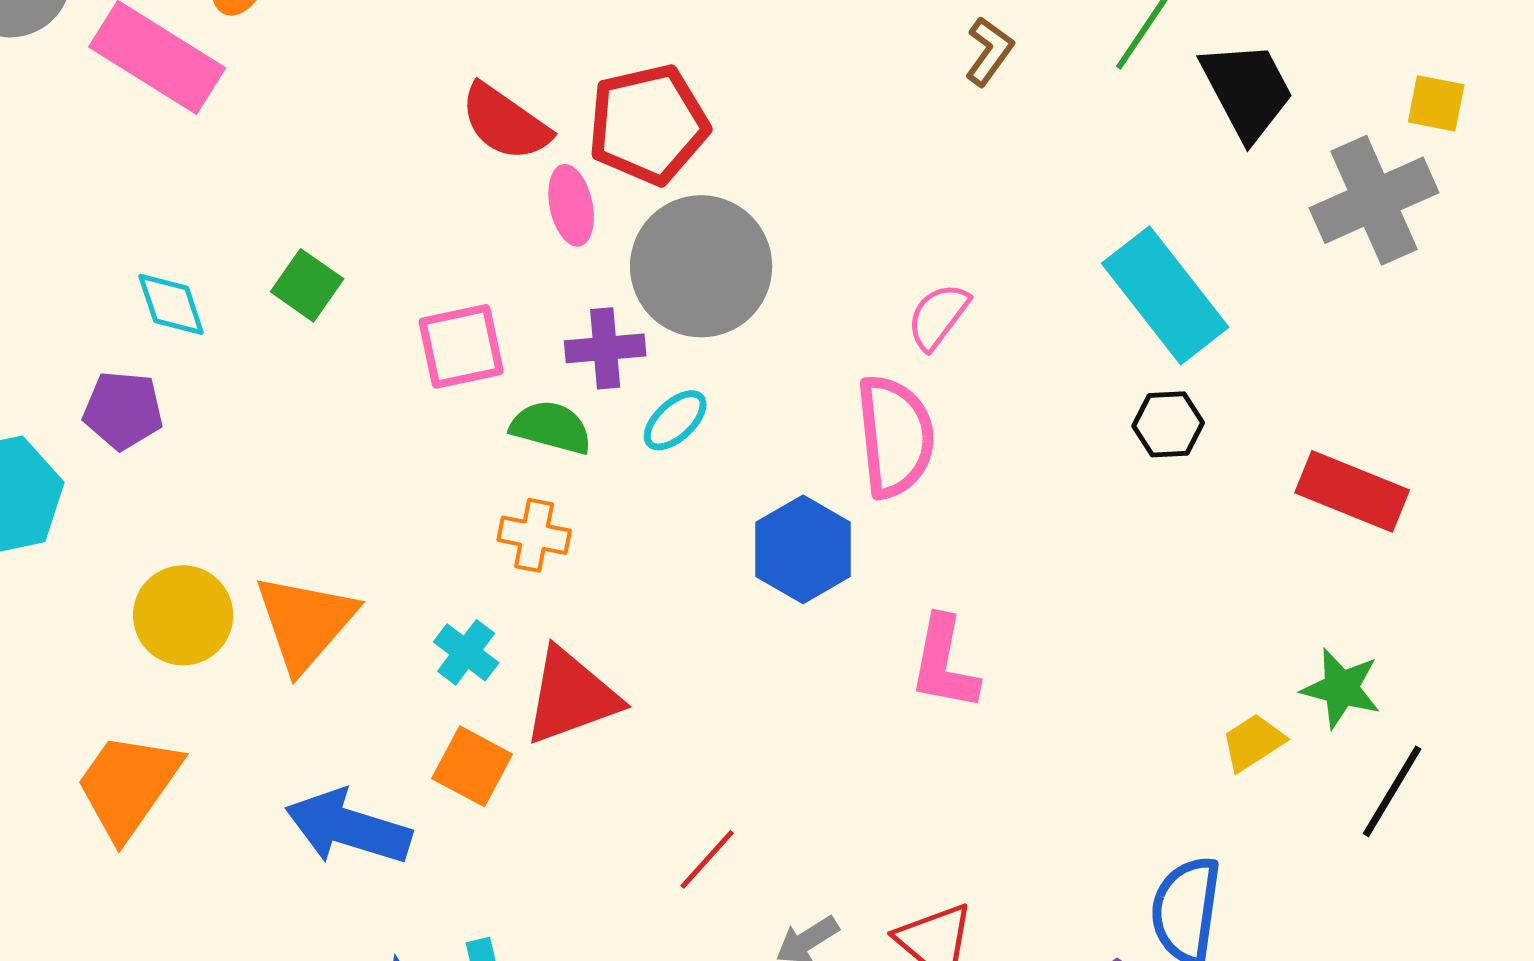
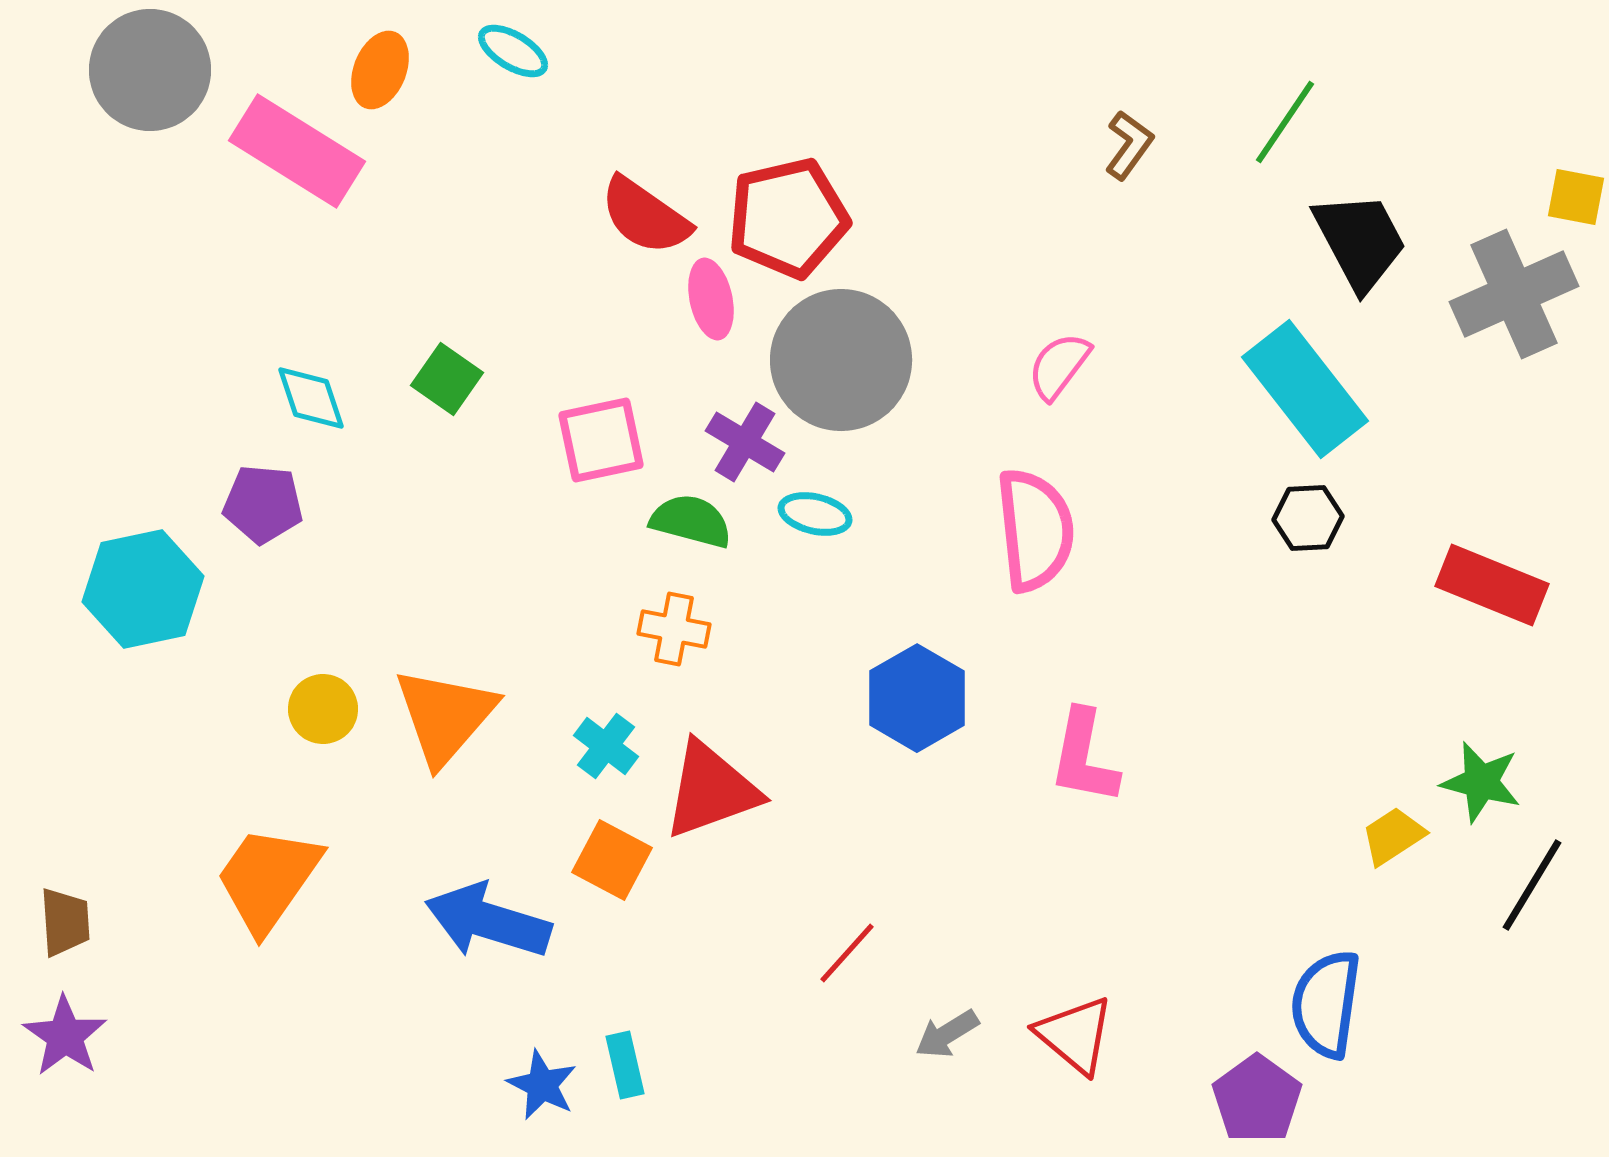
black trapezoid: (1247, 90) -> (1360, 241), moved
pink semicircle: (938, 316) -> (1059, 366), moved
purple cross: (605, 348) -> (745, 442), turned 36
cyan ellipse: (675, 420) -> (815, 514), turned 56
blue hexagon: (803, 549) -> (917, 698), moved
yellow circle: (183, 615) -> (323, 709), size x0.7

